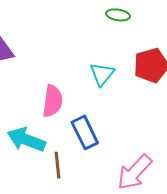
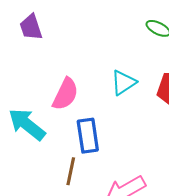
brown line: (58, 165) -> (71, 171), moved

